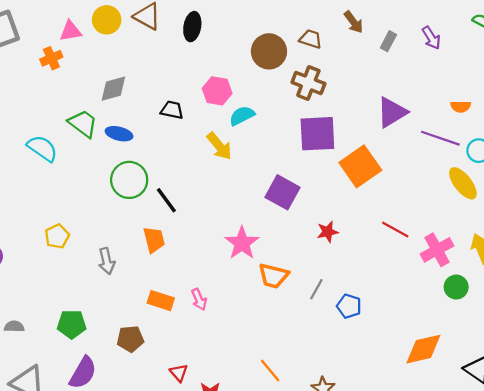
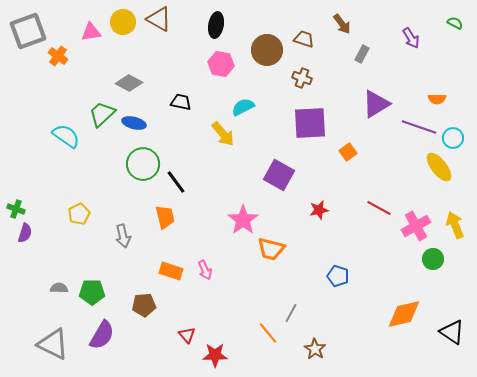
black ellipse: (192, 27) -> (216, 25), moved
gray rectangle: (388, 41) -> (362, 54), moved
orange cross: (51, 58) -> (58, 56), moved, turned -30
brown cross: (308, 83) -> (302, 78), size x0.7
gray diamond: (113, 89) -> (129, 83), turned 44
pink hexagon: (217, 91) -> (221, 64), moved
green trapezoid: (83, 124) -> (102, 114), turned -80
orange square: (360, 166) -> (348, 152), size x0.5
gray line: (316, 289) -> (291, 313), moved
gray semicircle: (14, 326) -> (59, 288), moved

